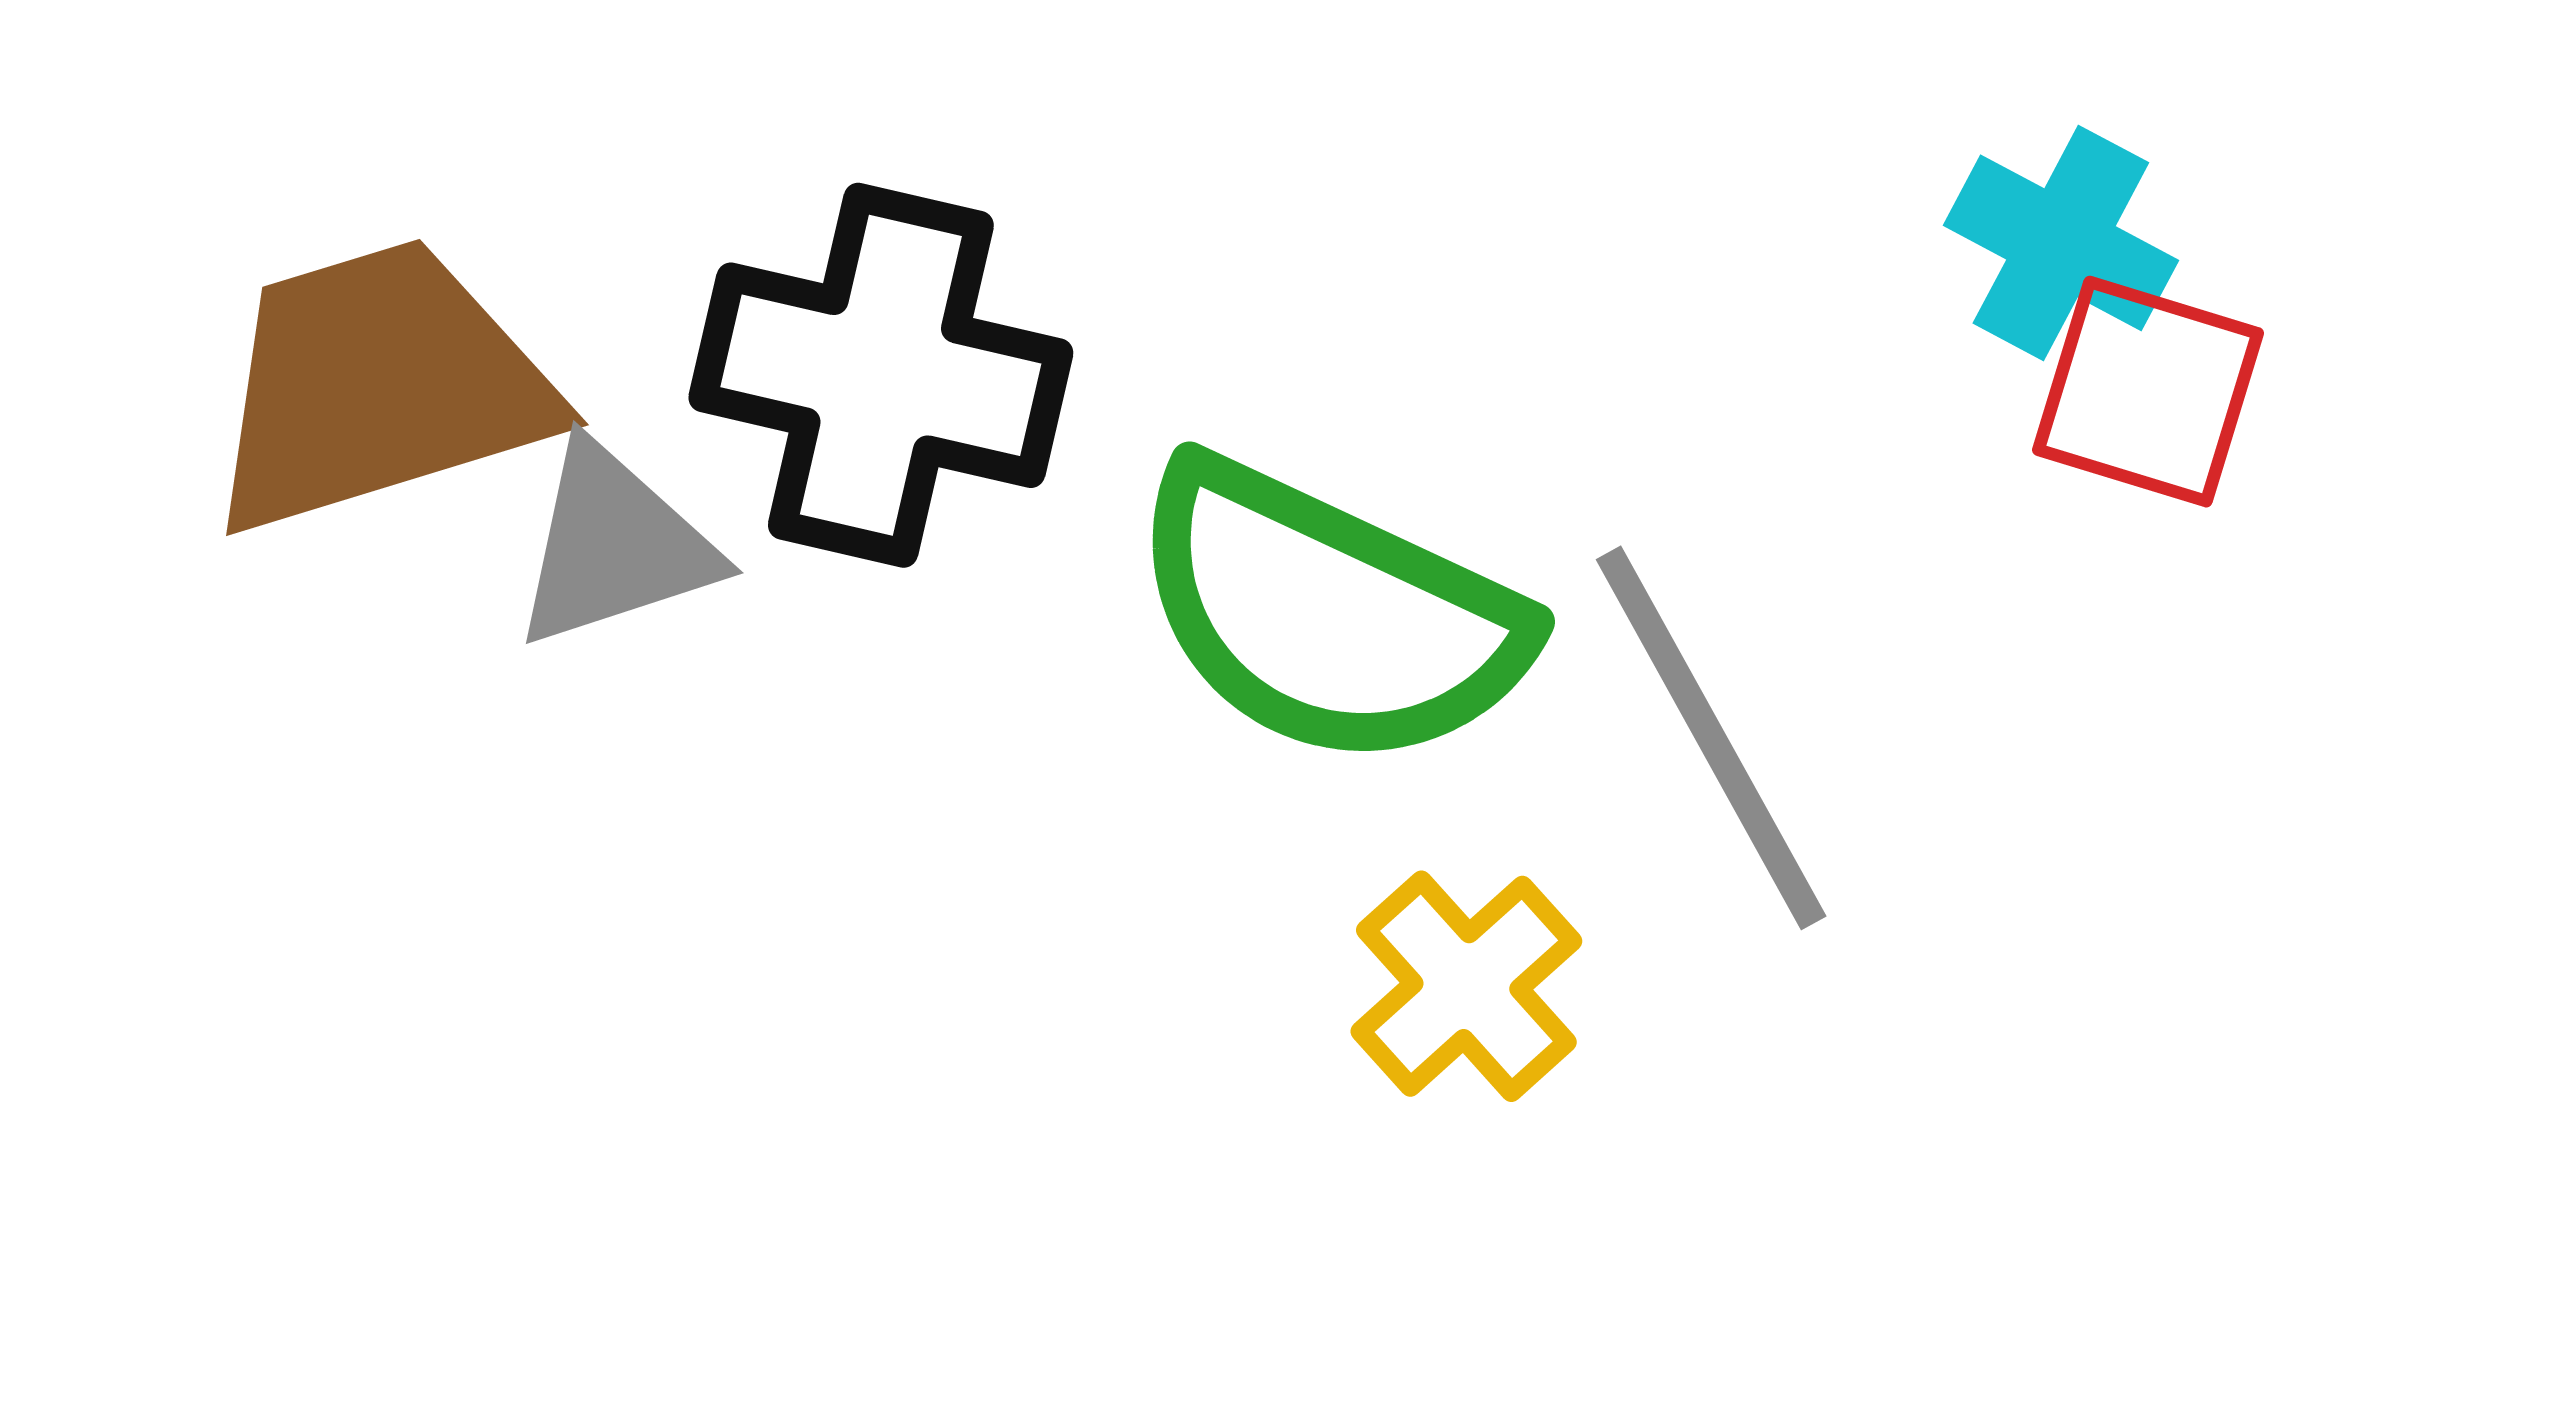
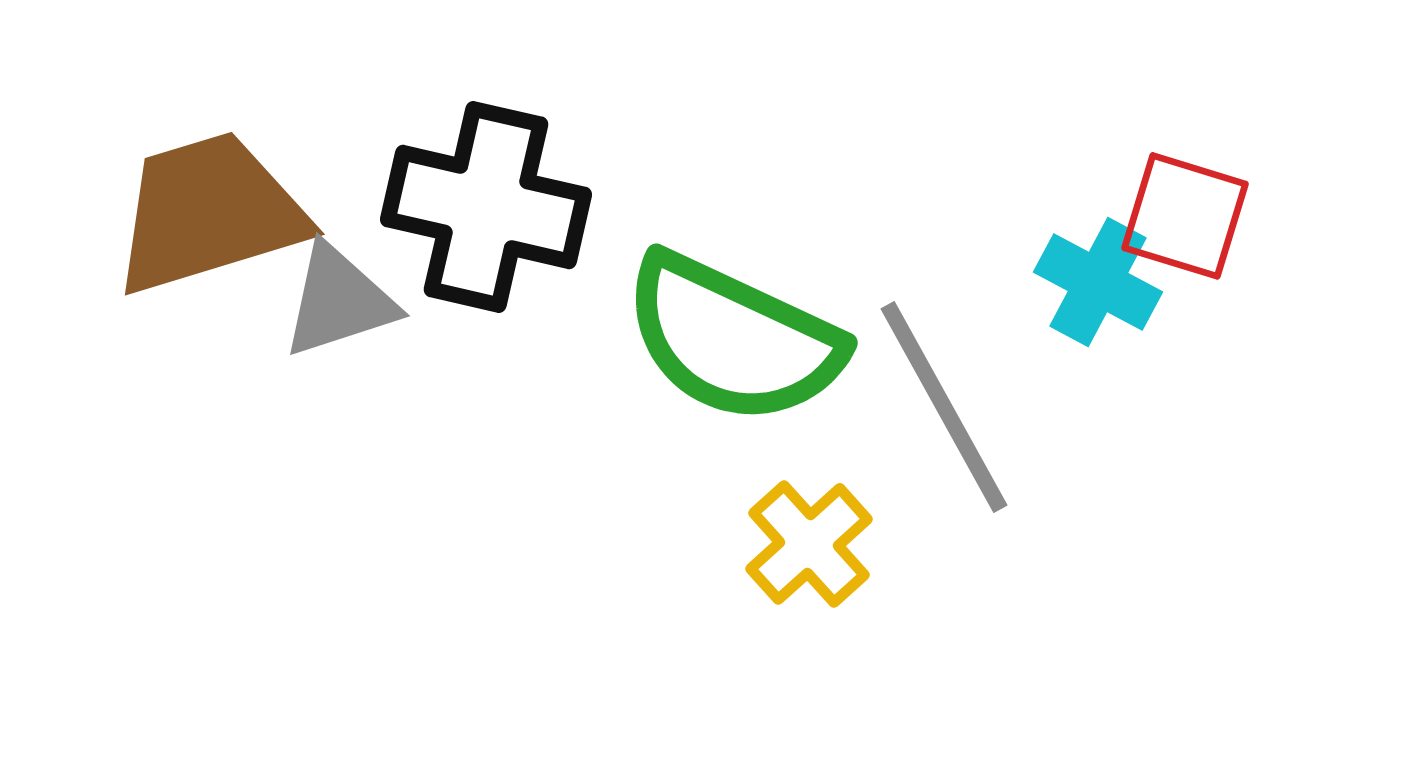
cyan cross: (2061, 243) -> (1098, 282), moved

